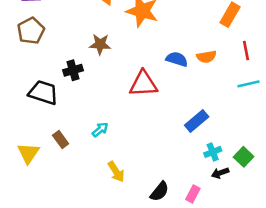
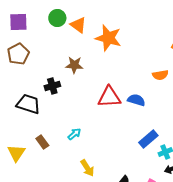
blue semicircle: (177, 59) -> (136, 100), moved
blue rectangle: (197, 121) -> (148, 139), moved

